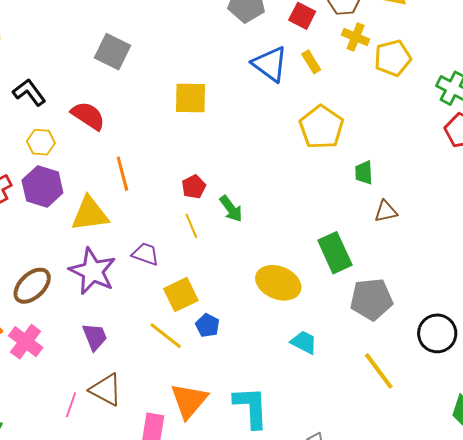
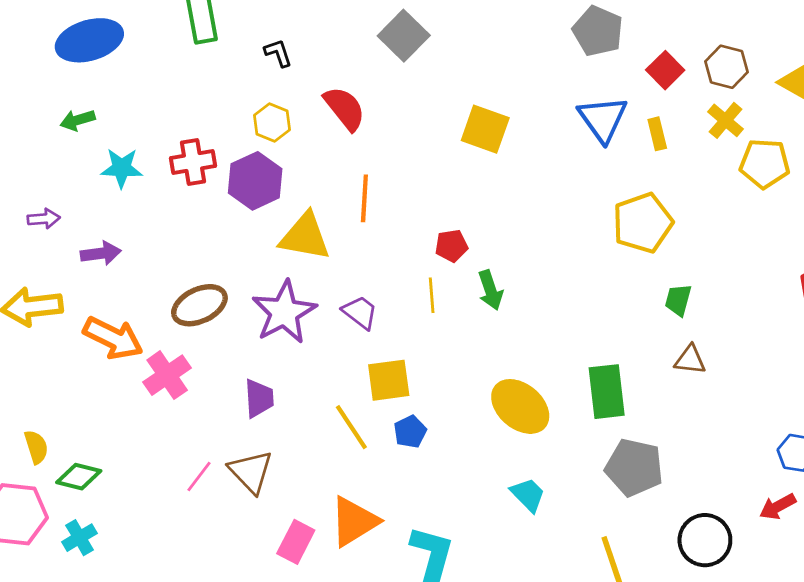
black L-shape: (29, 92) -> (278, 53), size x0.7

